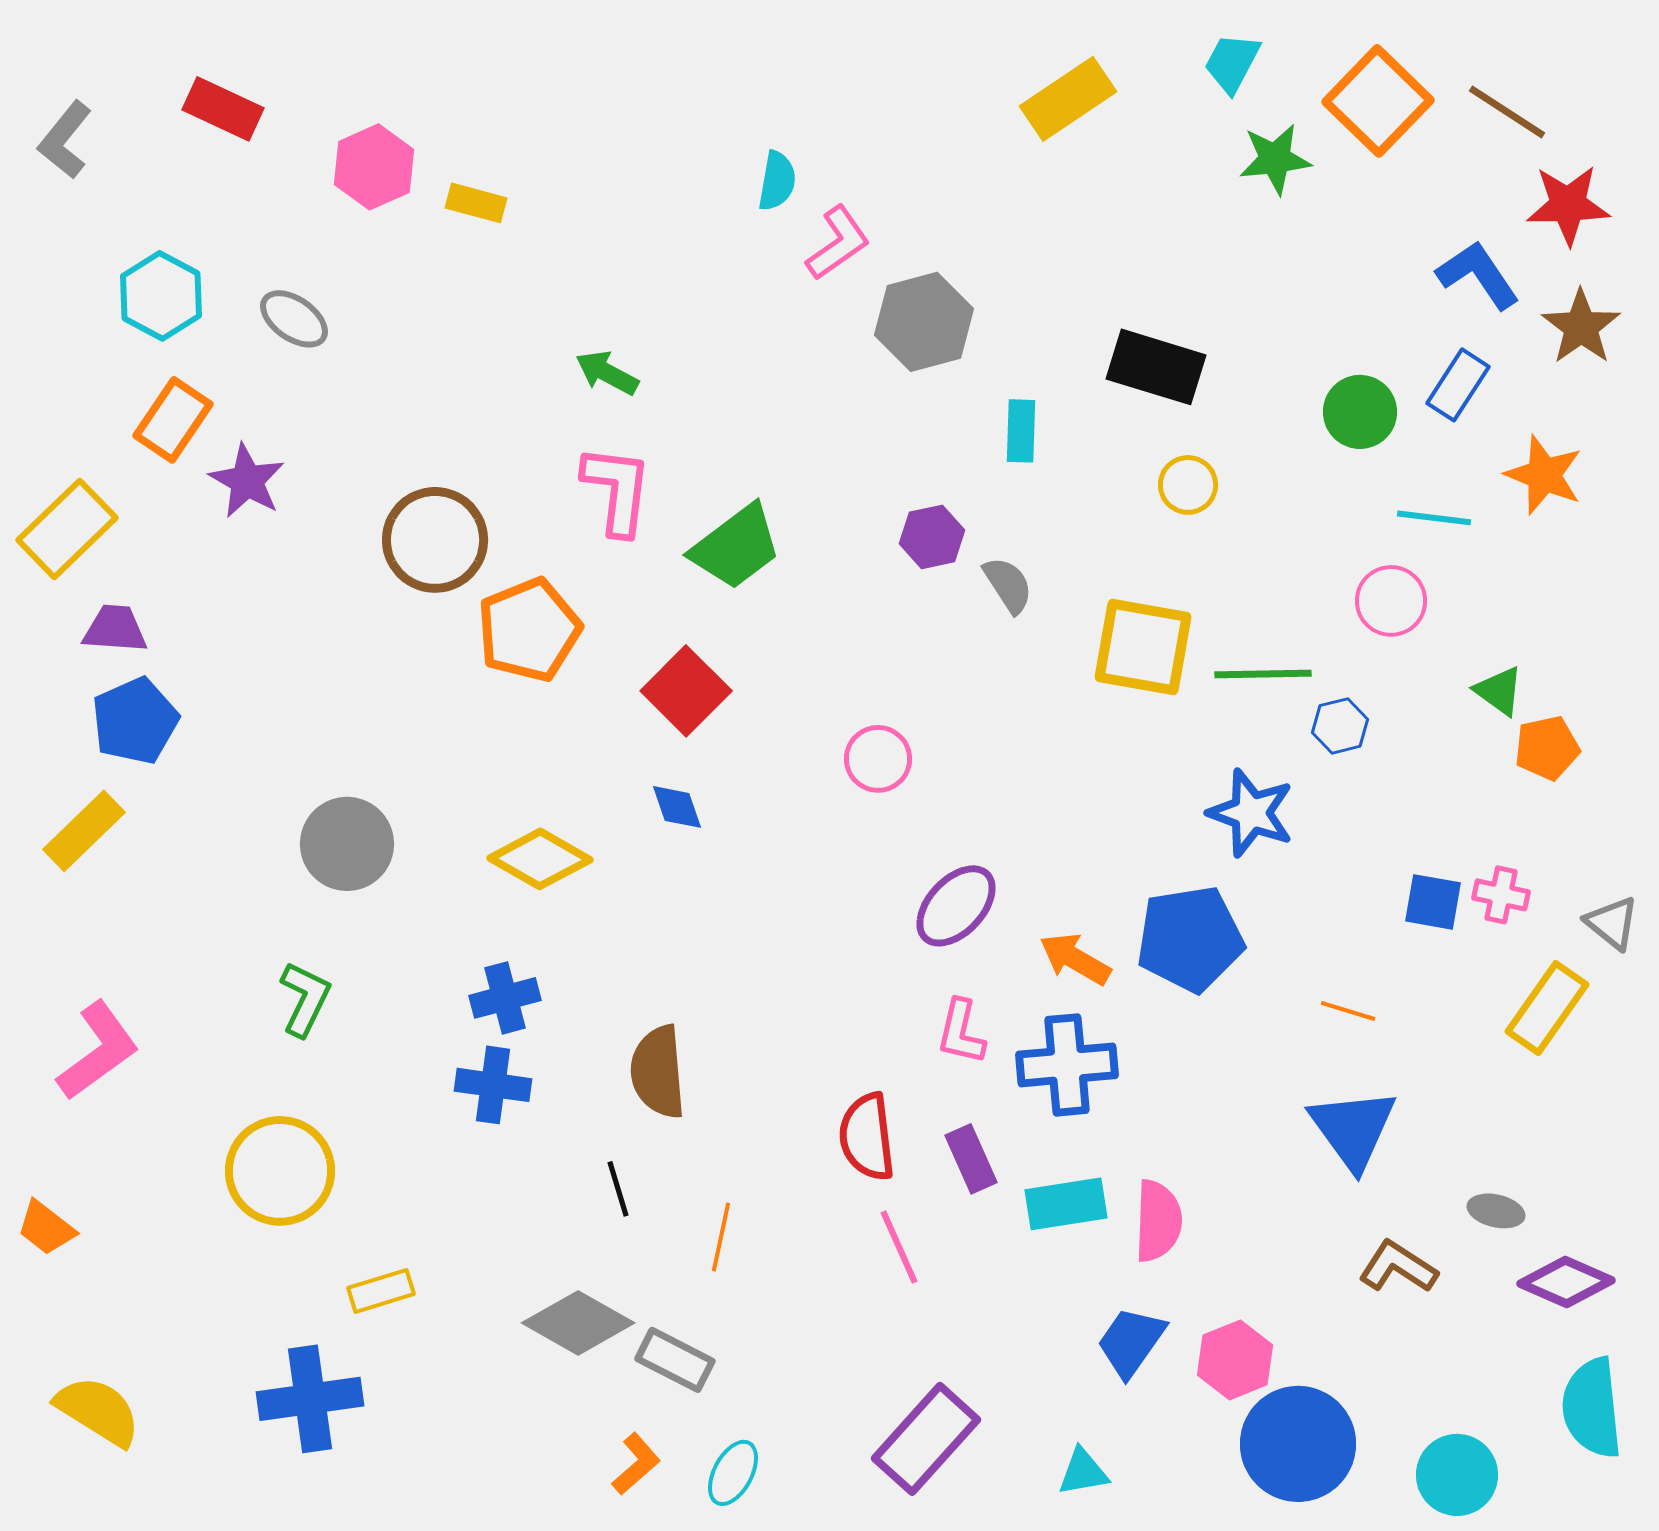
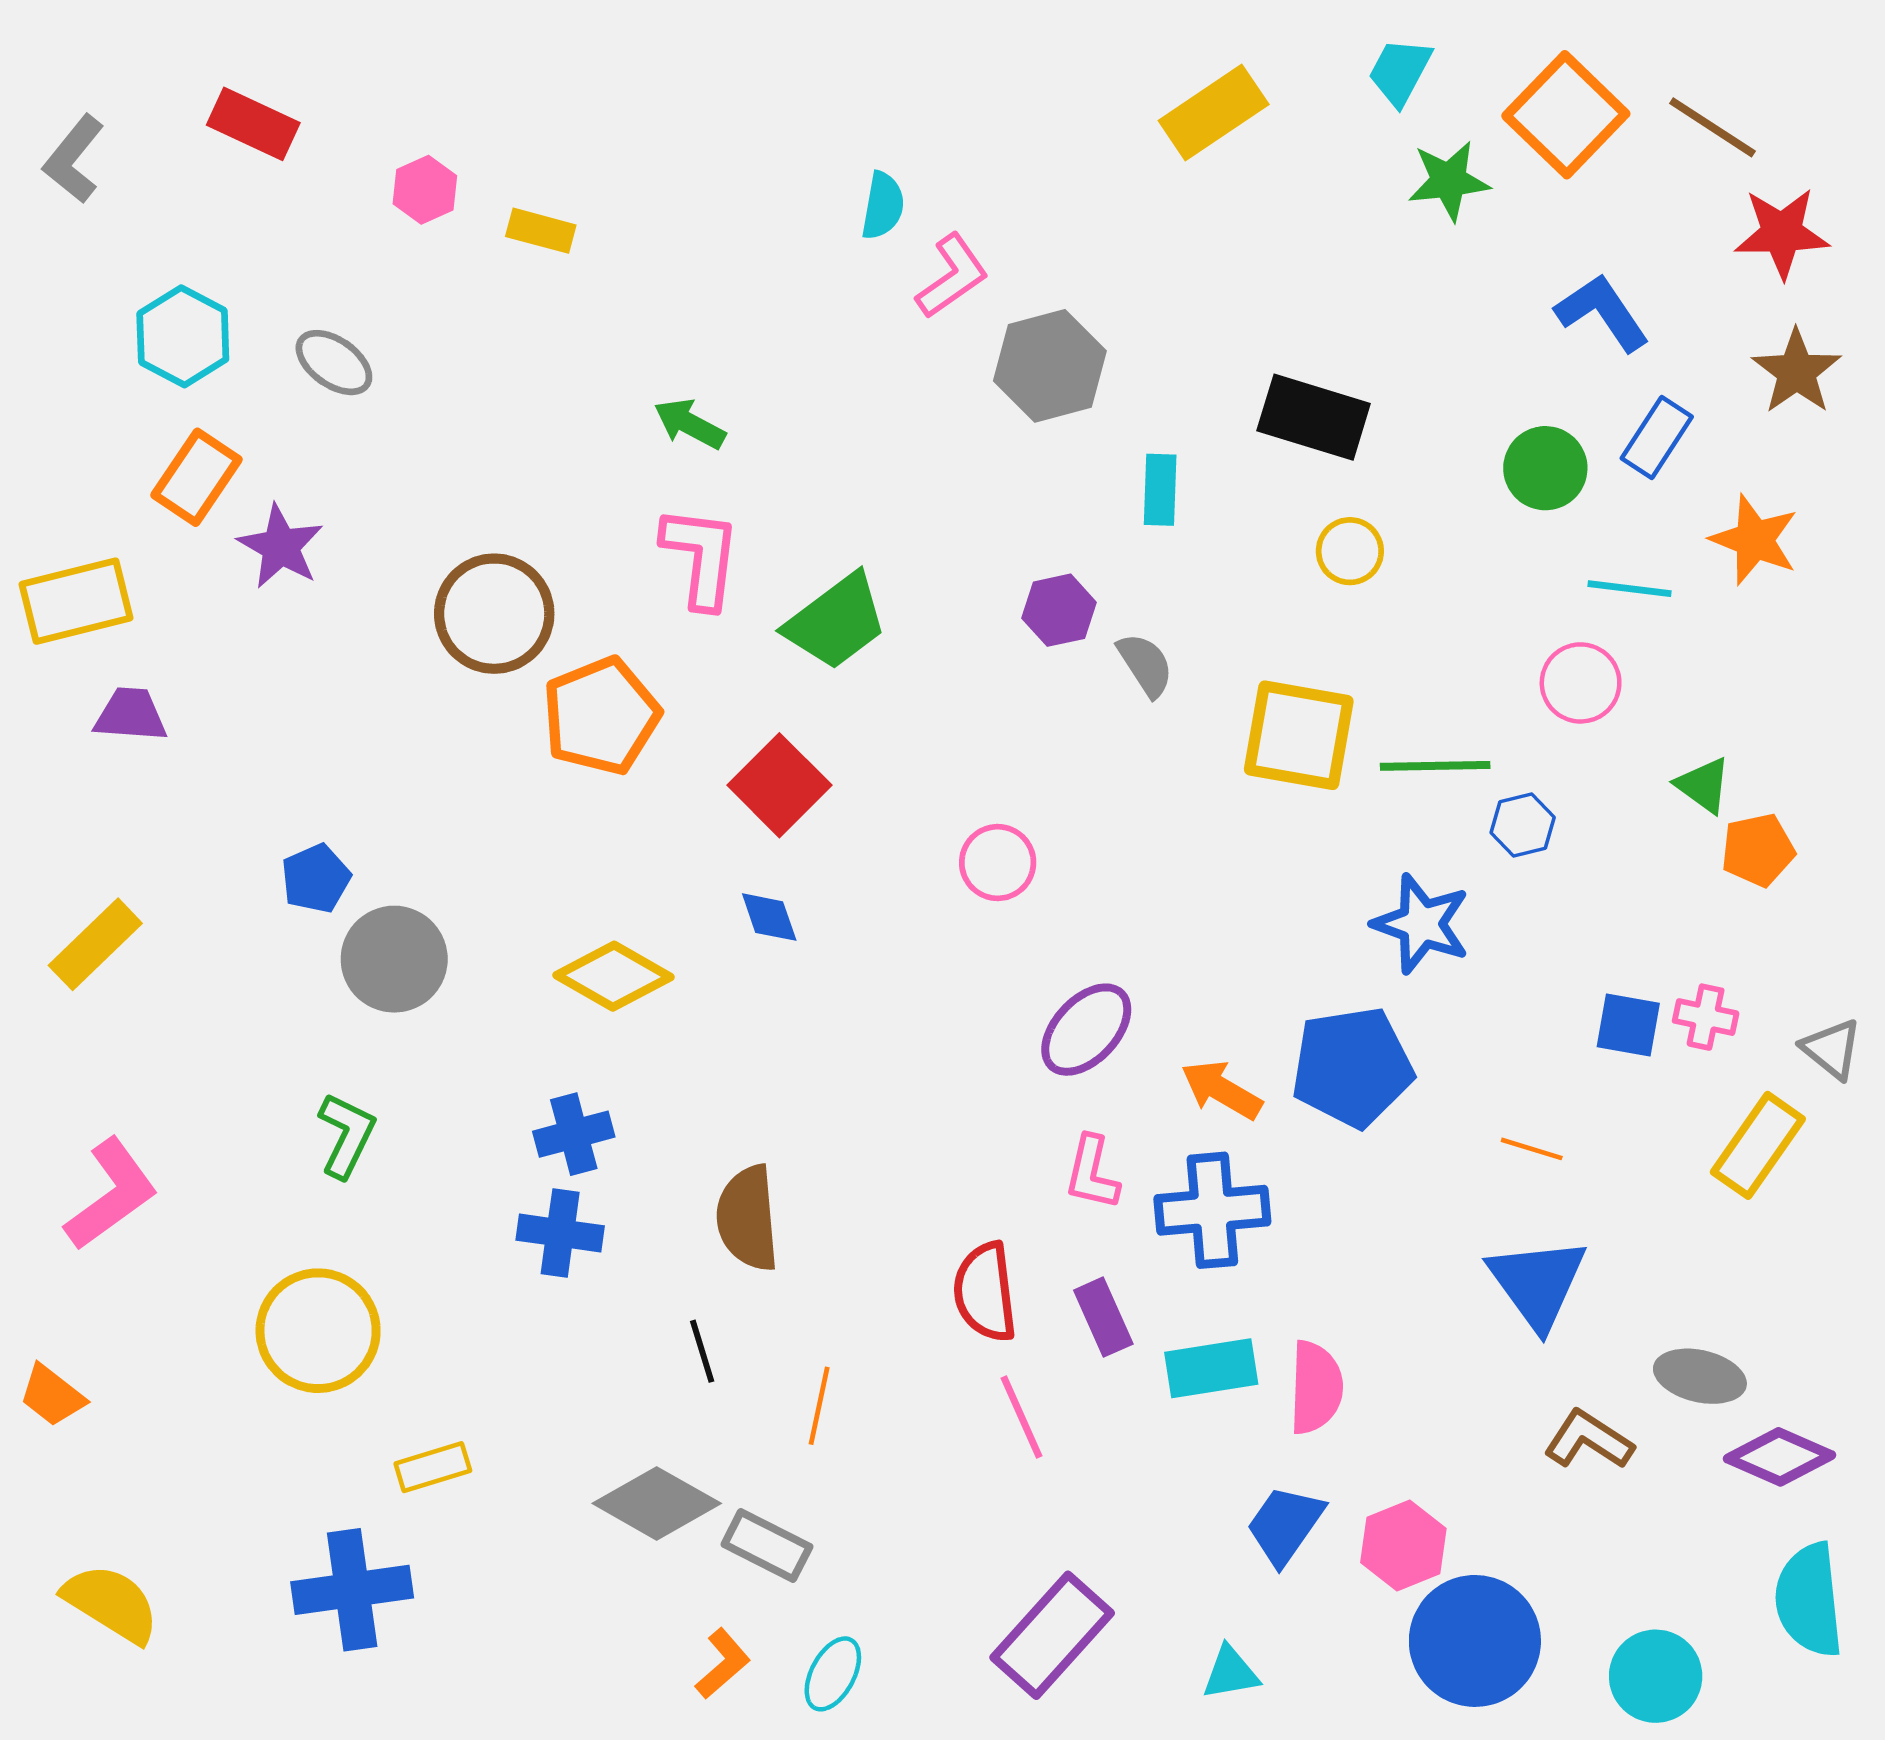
pink hexagon: (374, 167) -> (425, 190), size x0.7
blue L-shape: (1478, 275) -> (1602, 313), moved
yellow rectangle: (67, 529) -> (76, 601), turned 30
blue pentagon: (135, 721) -> (316, 878), moved, size x0.7
gray ellipse: (1496, 1211) -> (1700, 1376), size x1.4

